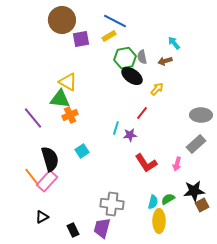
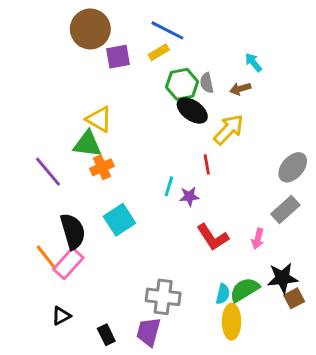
yellow arrow: (157, 89) -> (229, 129), size x1.6
red line: (142, 113) -> (207, 164), turned -48
gray ellipse: (201, 115) -> (293, 167), turned -50
cyan square: (82, 151) -> (119, 220), size x1.5
green semicircle: (168, 199) -> (245, 290), size x1.5

